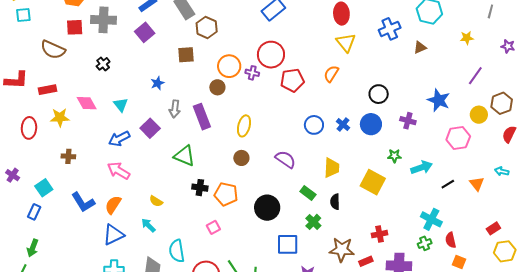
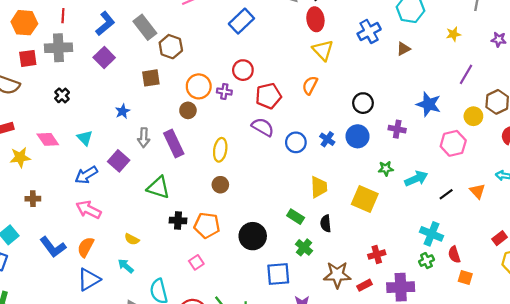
red circle: (271, 55) -> (243, 70), size x0.7
purple semicircle: (285, 159) -> (263, 127), moved

